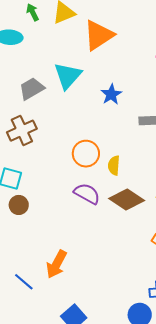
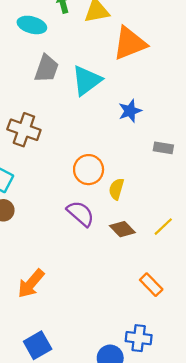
gray trapezoid: (32, 89) -> (47, 69), moved, turned 128
brown cross: (22, 131) -> (24, 130), turned 32
brown diamond: (127, 200) -> (122, 229), size x0.7

